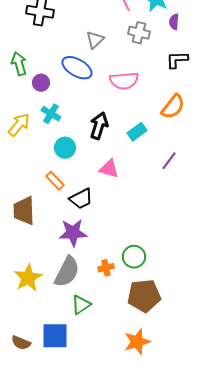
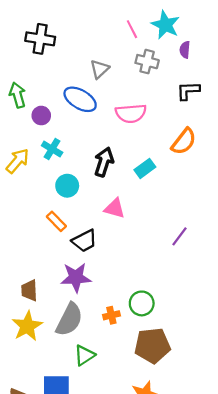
purple line: (169, 161) -> (179, 236), moved
brown trapezoid: (24, 211) -> (29, 290), moved, size x0.7

